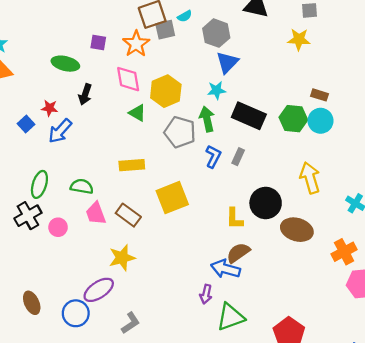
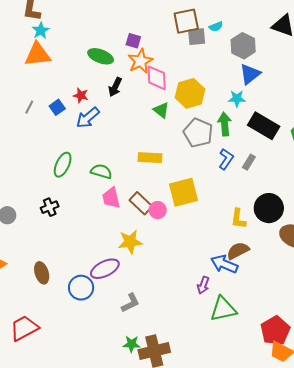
orange star: (136, 44) -> (140, 61), moved
black cross: (28, 216) -> (50, 207), moved, size x0.7
pink circle: (58, 227) -> (158, 210), moved

